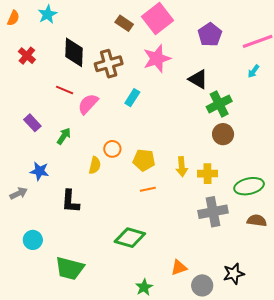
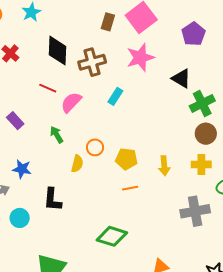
brown rectangle: (124, 23) -> (108, 22), turned 72
green arrow: (64, 136) -> (57, 135), moved, turned -66
yellow cross: (207, 174) -> (201, 164), moved
cyan circle: (33, 240) -> (20, 218), moved

